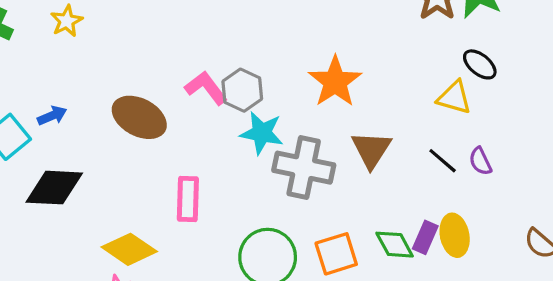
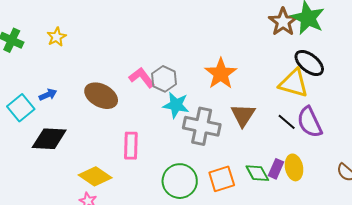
black ellipse: (480, 64) -> (309, 63), size x1.4
yellow triangle: (454, 97) -> (294, 83), size x1.4
purple semicircle: (480, 161) -> (310, 122), size x1.8

